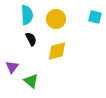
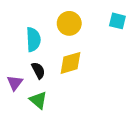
cyan semicircle: (27, 15) -> (33, 39), moved
black semicircle: (31, 39) -> (38, 70), moved

